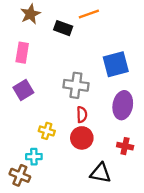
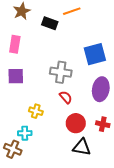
purple square: (23, 90) -> (16, 76), turned 30
red semicircle: (82, 115) -> (66, 97), turned -40
red circle: (82, 138) -> (76, 123), moved

